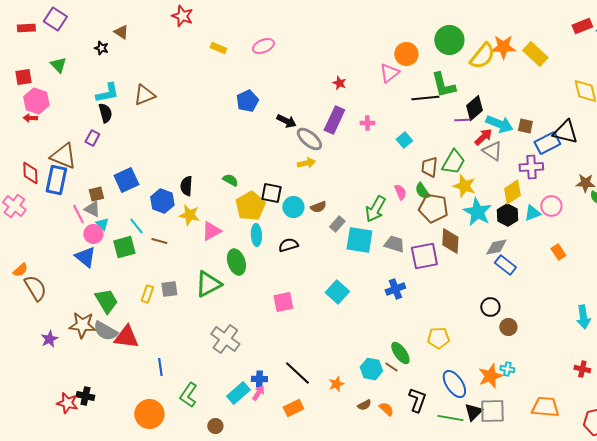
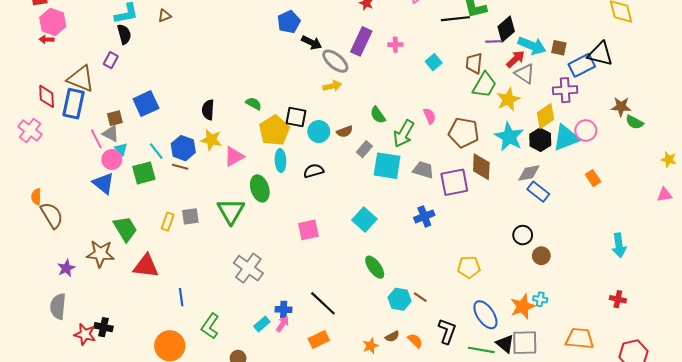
brown triangle: (144, 95) -> (165, 16), size x0.6
blue pentagon: (247, 101) -> (289, 22), moved
brown trapezoid: (429, 167) -> (474, 63), moved
yellow star: (464, 186) -> (508, 99), moved, turned 30
green semicircle: (422, 191) -> (378, 115), moved
blue hexagon: (162, 201) -> (183, 148), moved
cyan triangle: (532, 213) -> (566, 138), size x1.6
orange semicircle: (20, 270) -> (36, 197), turned 133
green triangle: (208, 284) -> (231, 211), turned -32
gray semicircle: (105, 331) -> (58, 306), moved, turned 65
green ellipse: (400, 353) -> (375, 267), moved
orange star: (336, 384) -> (371, 346), moved
cyan rectangle: (238, 393) -> (262, 324), size x0.7
black triangle: (473, 412) -> (505, 344), turned -36

